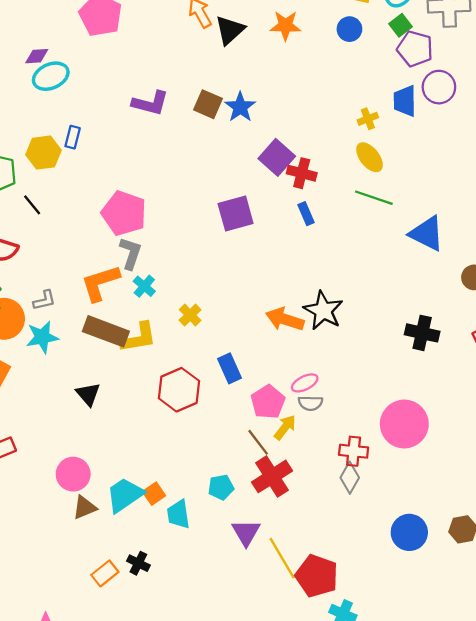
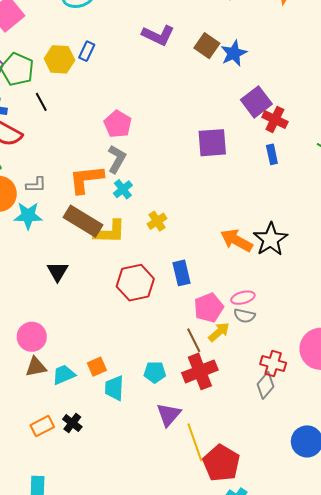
pink pentagon: (124, 213) -> (118, 124), size x0.7
cyan trapezoid: (125, 495) -> (64, 375), moved, size x0.7

